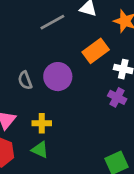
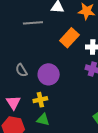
gray line: (52, 22) -> (33, 23), turned 36
purple circle: (58, 77) -> (49, 74), moved

